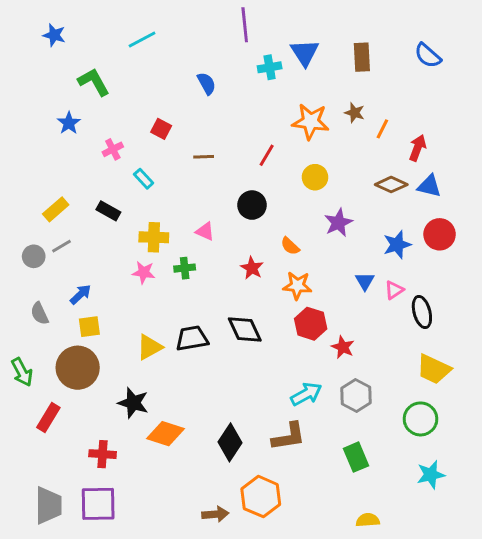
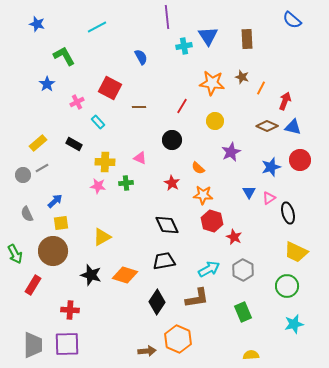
blue semicircle: (428, 56) -> (292, 20), moved
red square: (161, 129) -> (110, 88), size x1.6
black trapezoid: (192, 338) -> (164, 261), moved
orange diamond: (166, 434) -> (125, 275), moved

